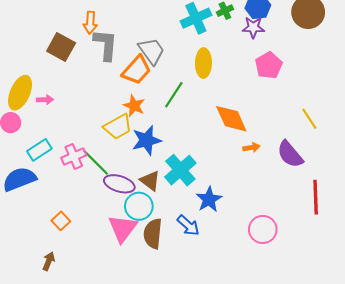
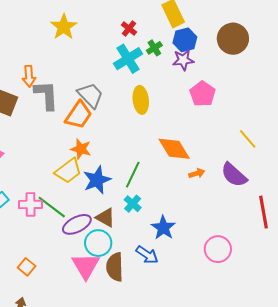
green line: (174, 95) -> (133, 175), moved
pink cross: (74, 156) -> (30, 204), turned 30
cyan cross: (180, 170) -> (133, 204), size x0.6
purple ellipse: (119, 184) -> (77, 224), turned -36

